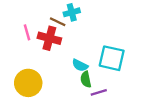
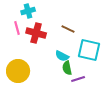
cyan cross: (72, 12) -> (28, 11), moved
brown line: (58, 22) -> (68, 29), moved

